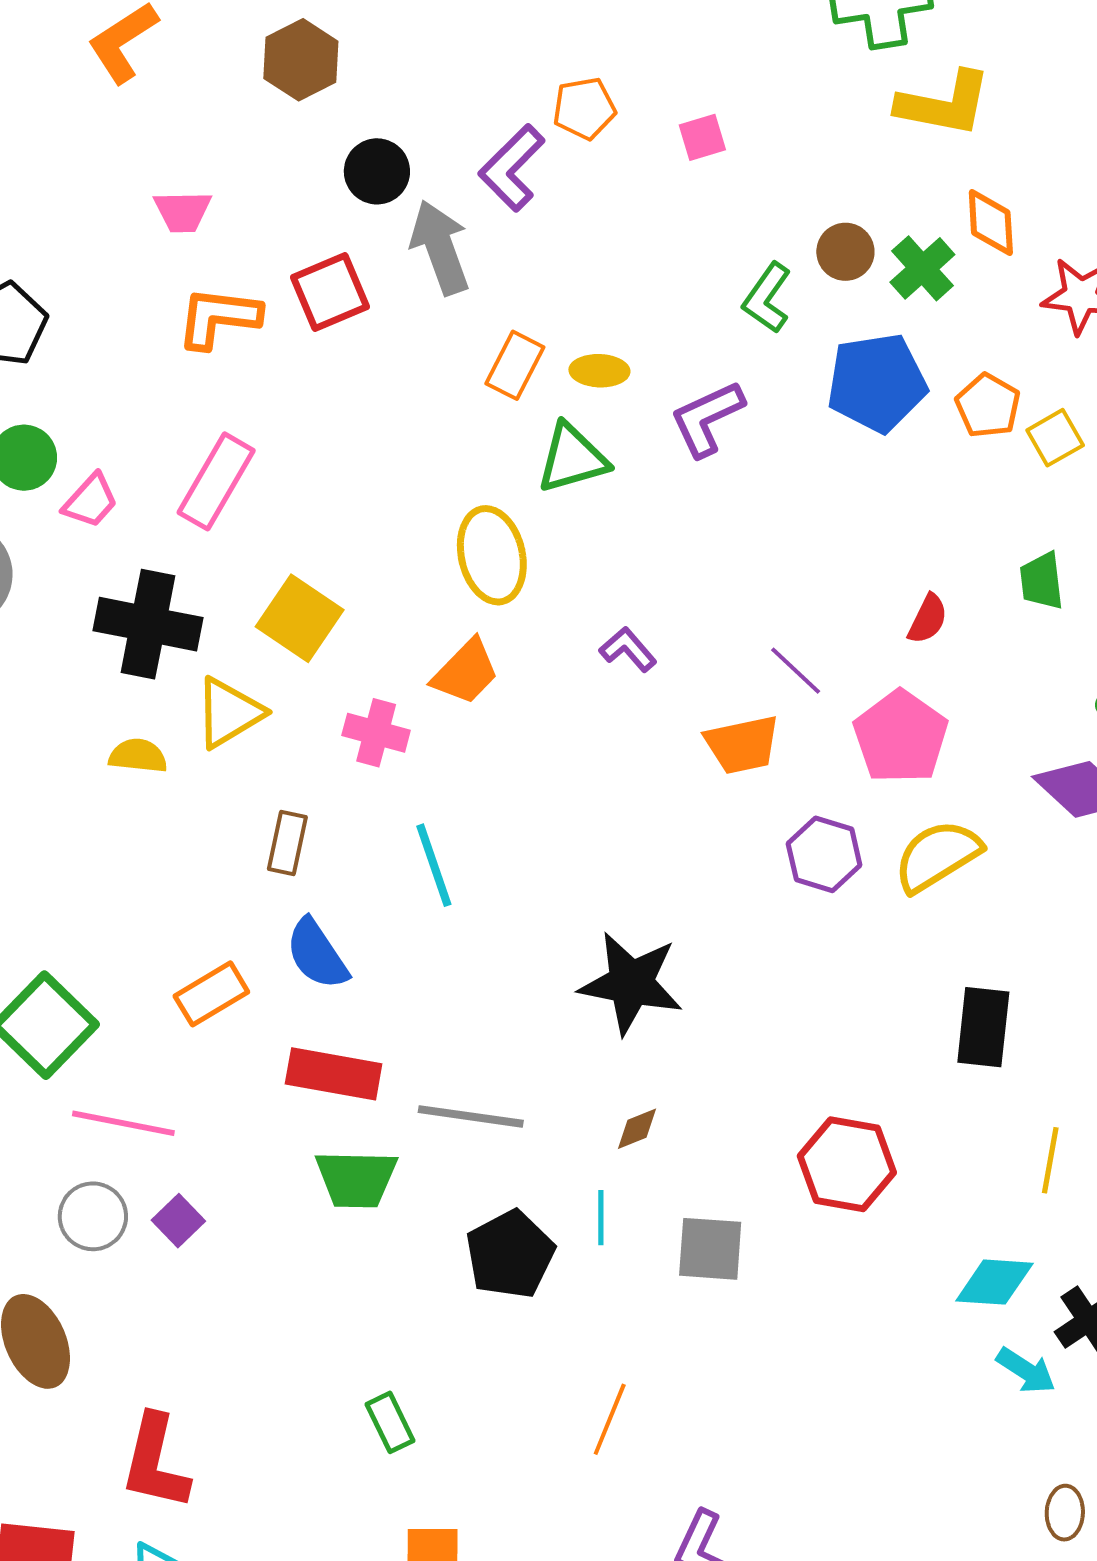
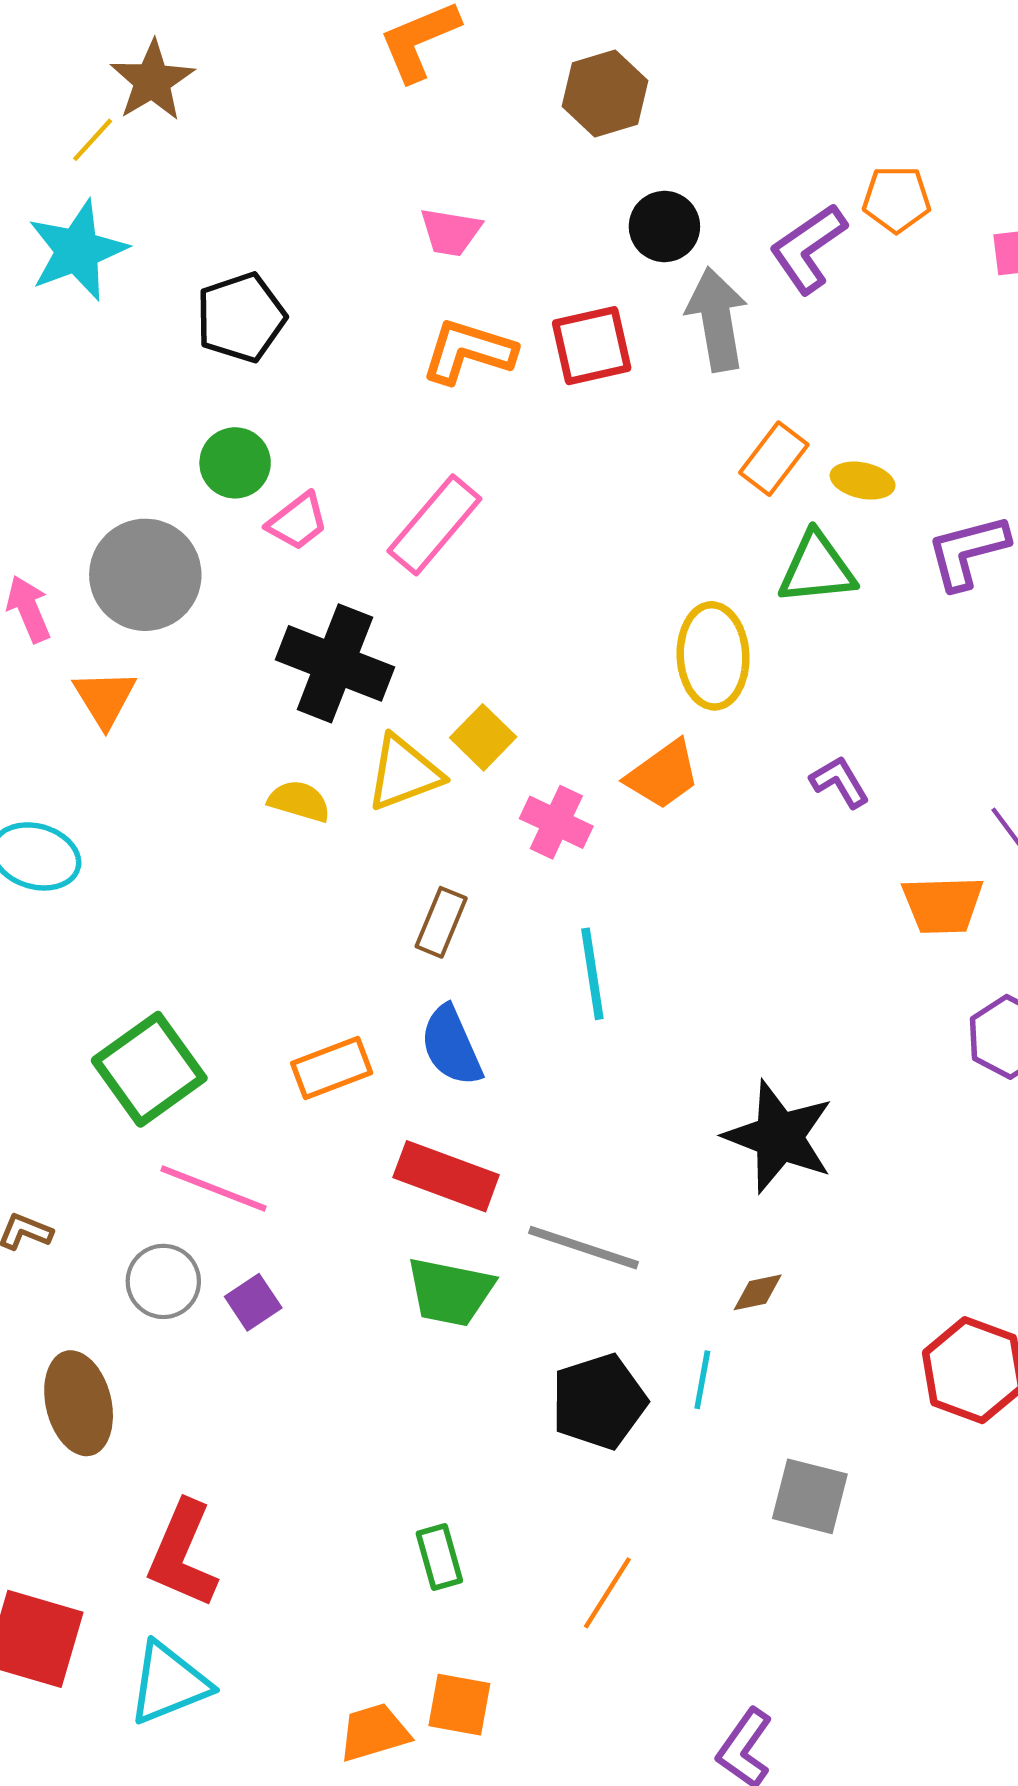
yellow square: (300, 618) -> (483, 737), moved, size x0.7
gray square: (710, 1249) -> (810, 1496), moved
orange line: (610, 1419) -> (607, 1593), moved

